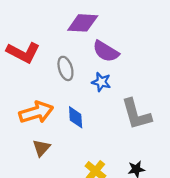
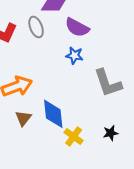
gray ellipse: (65, 68) -> (36, 27), moved
blue diamond: (76, 117) -> (53, 114), moved, size x1.4

